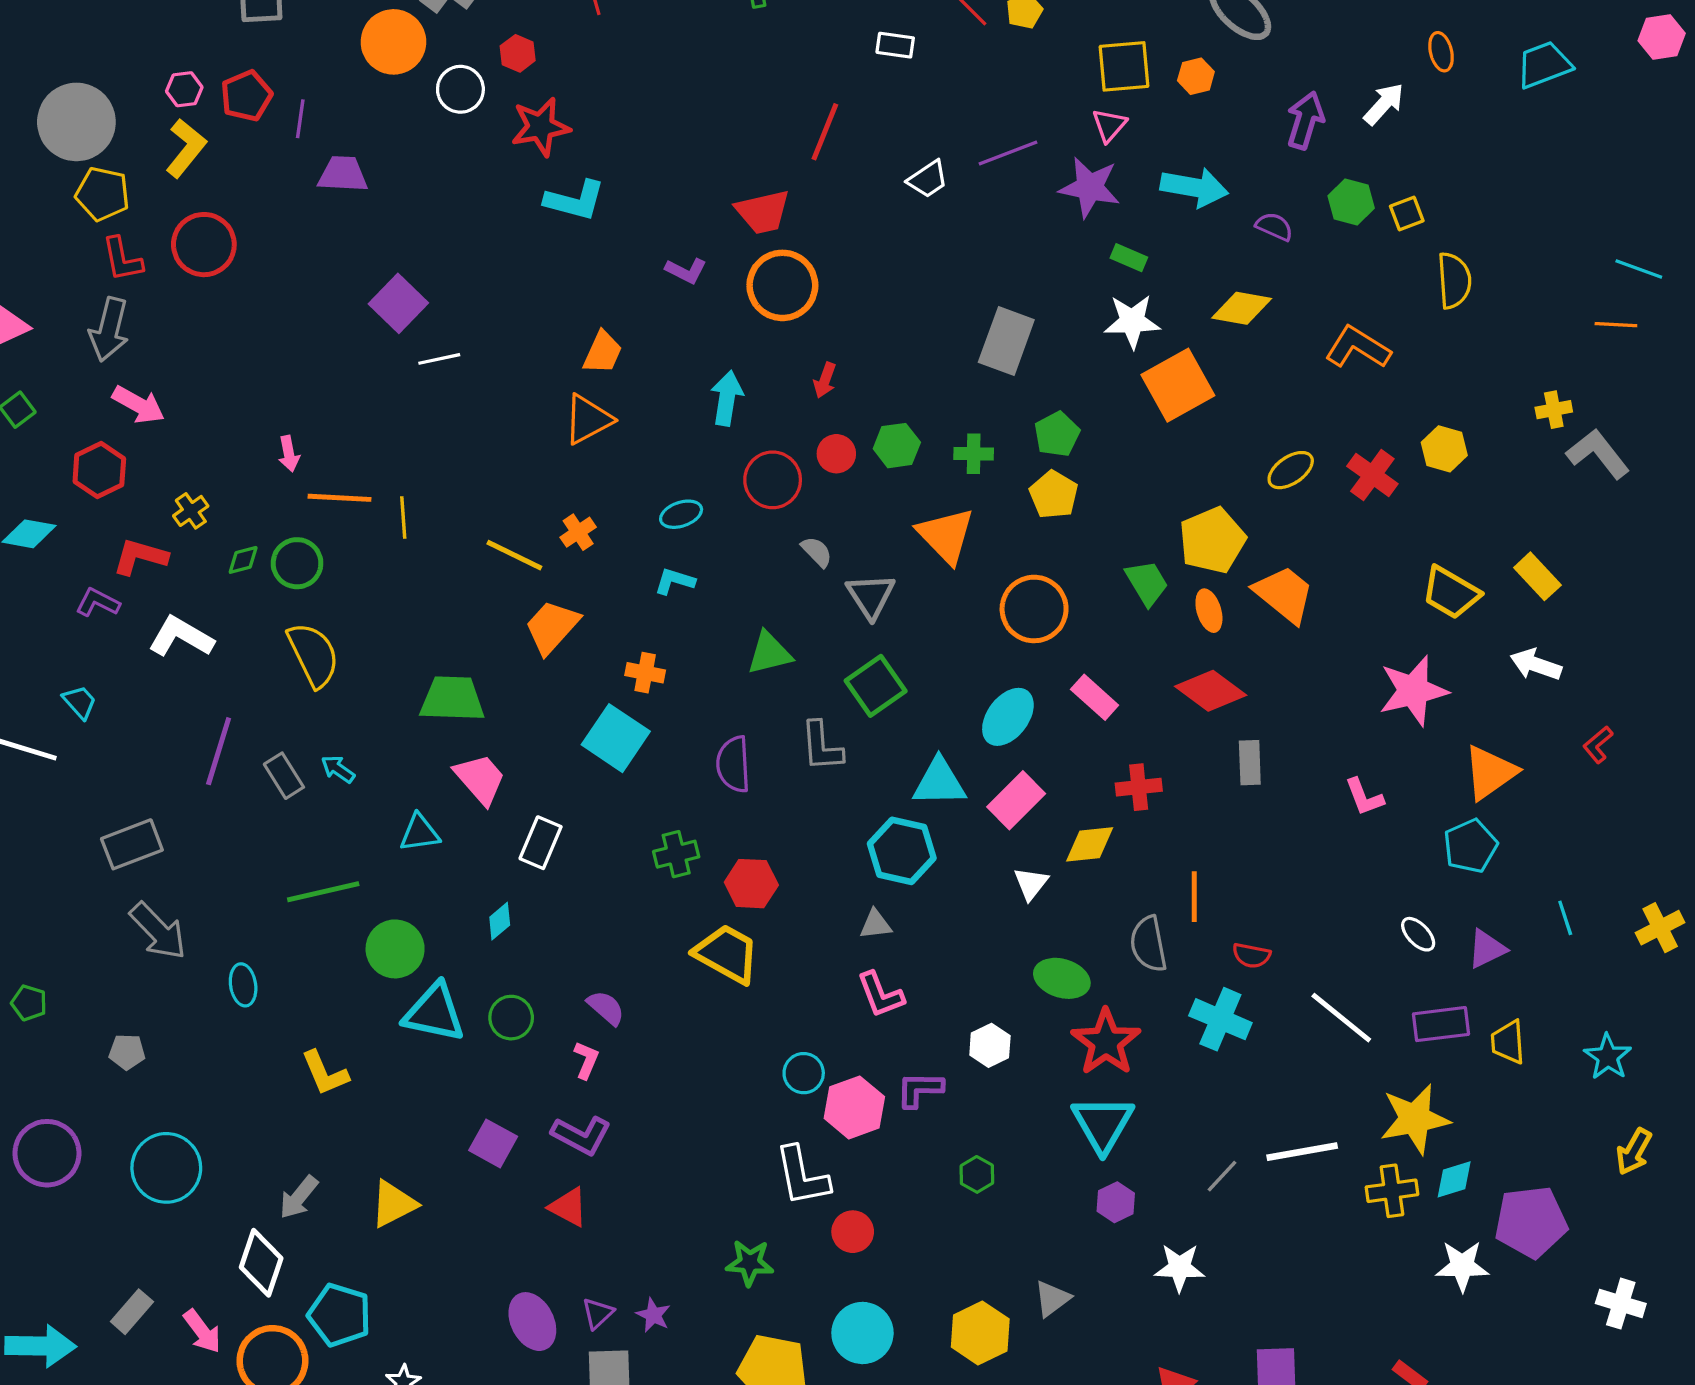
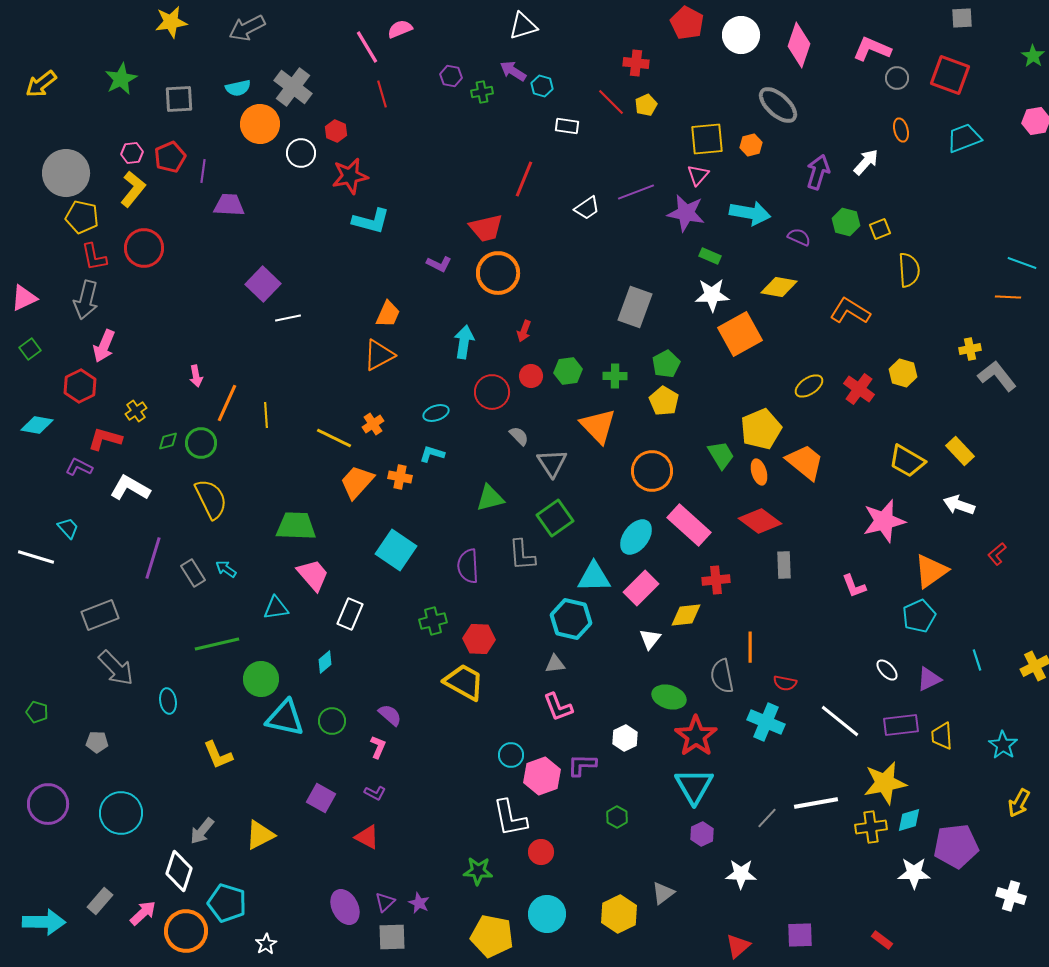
pink arrow: (138, 405) -> (104, 346), turned 84
orange line: (340, 498) -> (227, 403), turned -69
orange cross: (645, 673) -> (400, 477), moved
pink rectangle: (1095, 697) -> (689, 525), size x1.5
purple L-shape: (581, 1135) -> (375, 793), size x0.6
pink arrow: (202, 1331) -> (143, 913), turned -96

